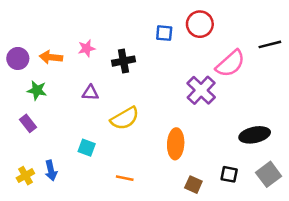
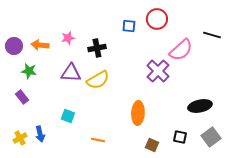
black line: (270, 44) -> (212, 35), turned 30
purple triangle: (90, 93) -> (71, 73), size x1.5
yellow semicircle: (125, 118) -> (98, 80), moved

